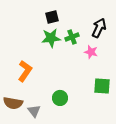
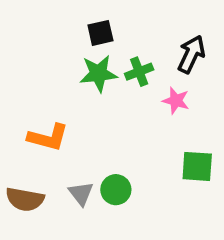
orange L-shape: (25, 71) -> (48, 137), turned 70
gray triangle: (34, 111) -> (81, 194), moved

